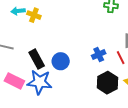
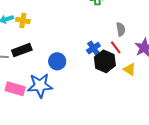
black rectangle: (37, 59) -> (22, 50), moved, turned -72
black hexagon: (107, 83) -> (105, 61), moved

